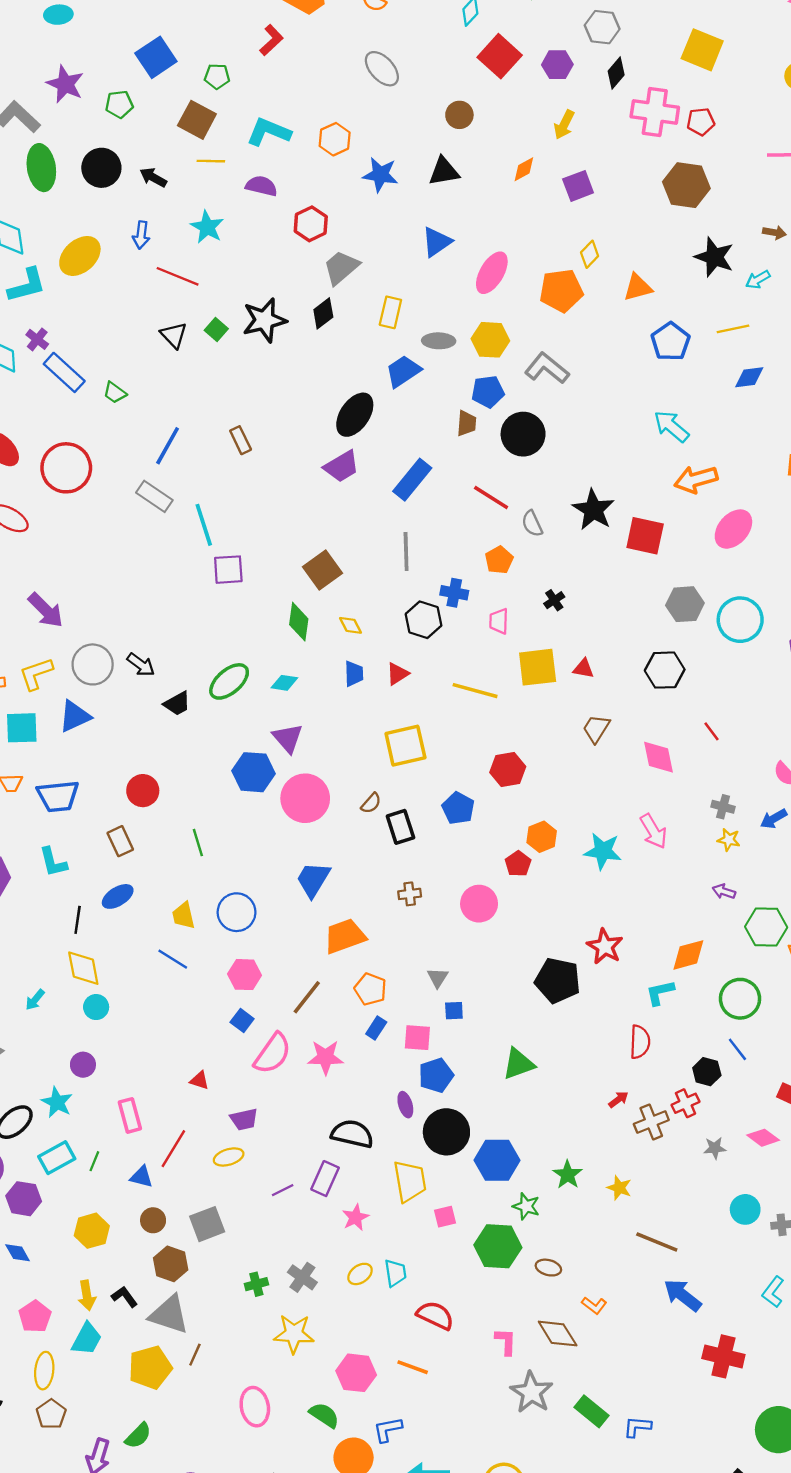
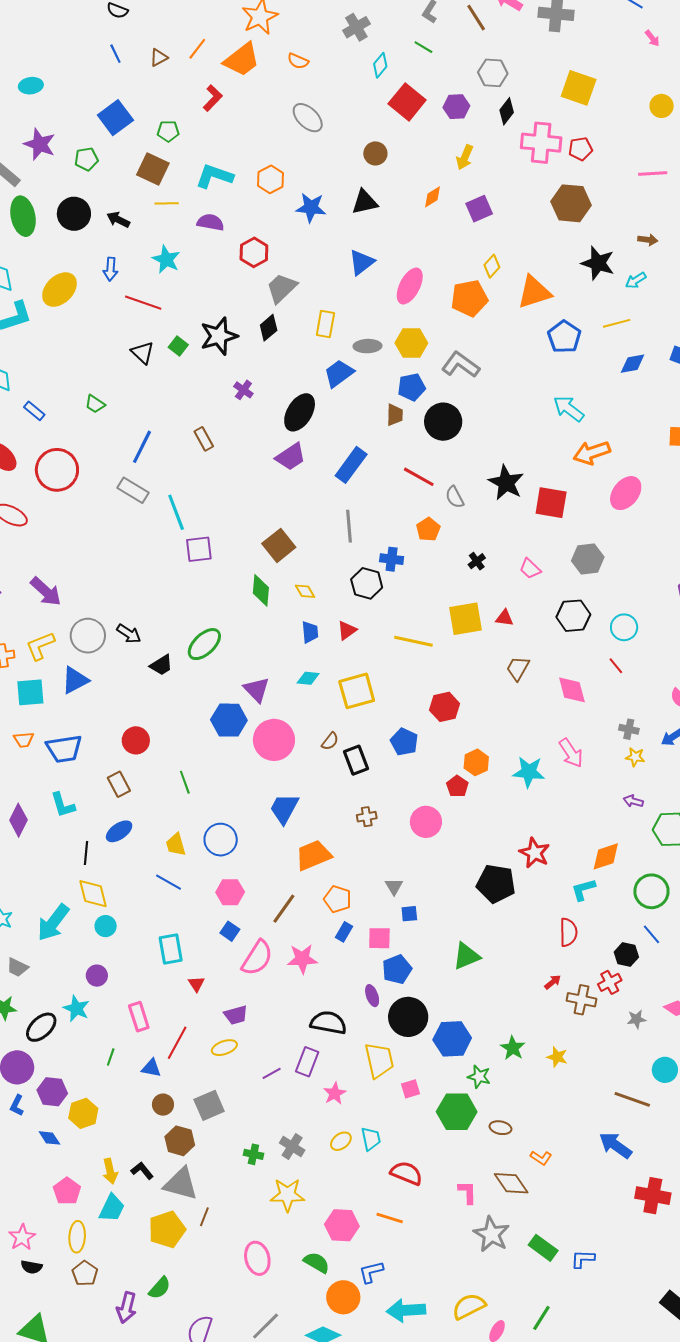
orange triangle: (638, 287) -> (534, 292), size x1.4
purple cross: (37, 339) -> (243, 390), moved
blue rectangle: (64, 372) -> (34, 411), moved, size x0.6
cyan circle: (740, 620) -> (624, 627), moved, size x0.7
pink trapezoid: (499, 621) -> (530, 569), moved, turned -45
cyan diamond: (284, 683) -> (308, 678), moved
cyan arrow: (35, 1000) -> (53, 923), size x2.0
red triangle: (199, 1080) -> (196, 984), turned 42
brown cross: (651, 1122) -> (582, 1000), turned 36
cyan rectangle: (57, 1158) -> (171, 949), moved, turned -68
yellow hexagon: (92, 1231) -> (83, 1113), moved
brown line: (657, 1242) -> (632, 1099), moved
green cross: (256, 1284) -> (253, 1154), turned 30

